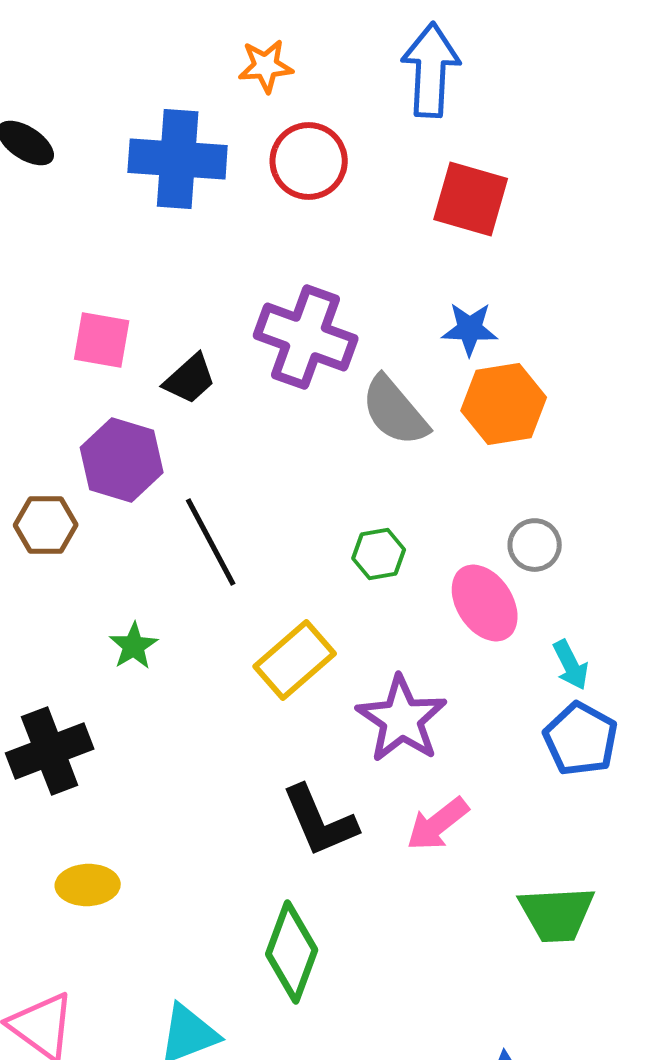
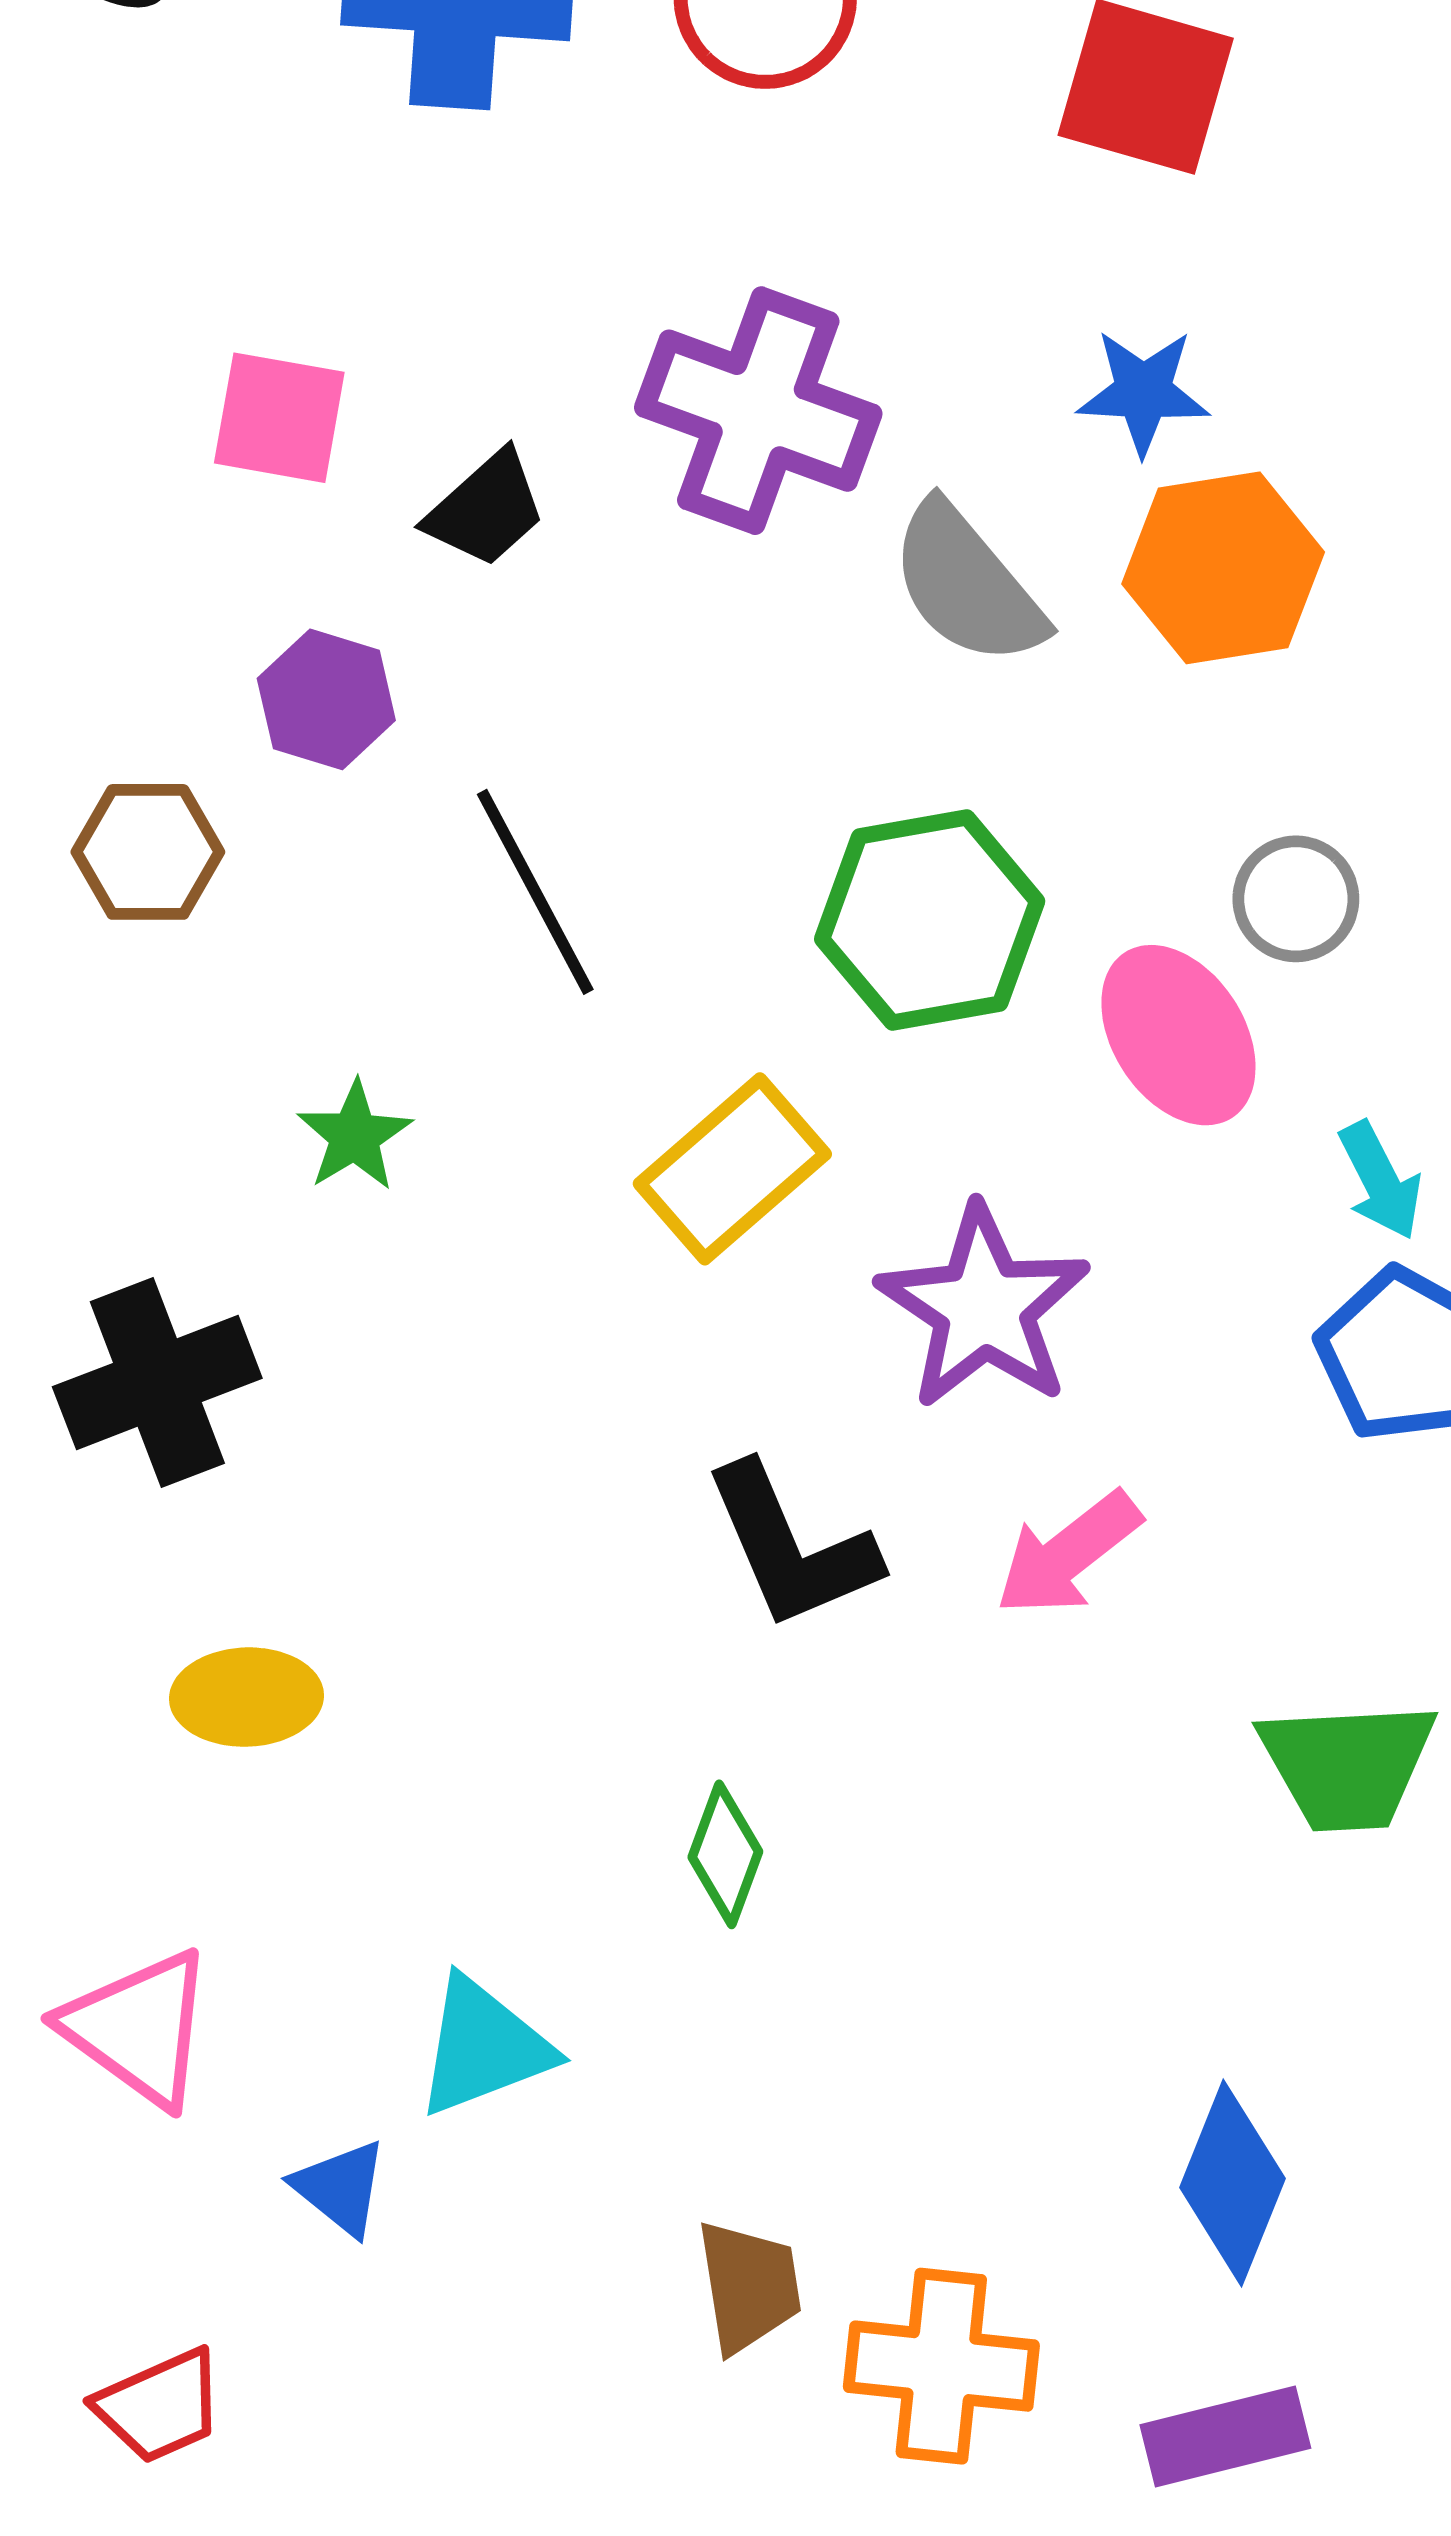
purple hexagon: (122, 460) -> (326, 699), size x0.7
green hexagon: (379, 554) -> (930, 920), size x1.8
green diamond: (292, 952) -> (725, 1854), size x0.6

